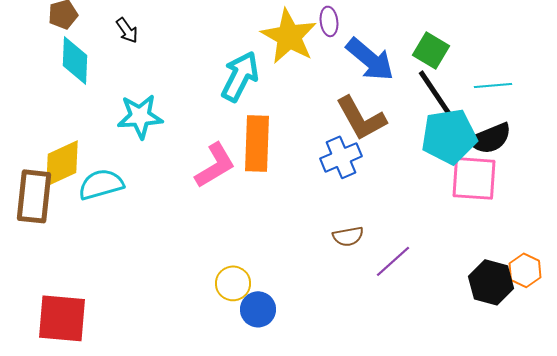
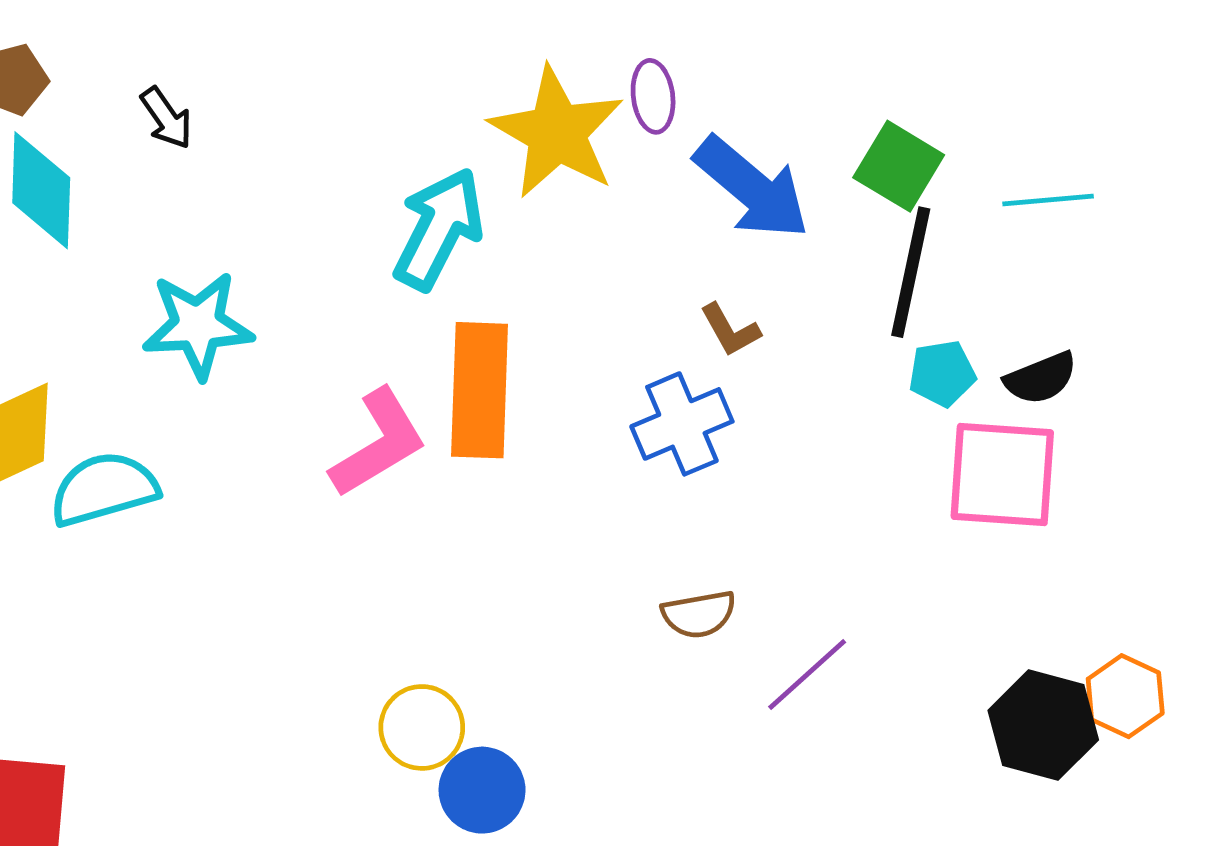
cyan line: (493, 85) -> (1048, 200), moved
black line: (436, 94) -> (911, 272), turned 46
brown L-shape: (361, 118) -> (730, 330), size x0.5
cyan pentagon: (449, 136) -> (942, 373), size x0.5
black semicircle: (490, 138) -> (1041, 378), size x0.7

